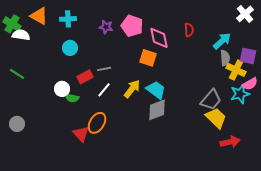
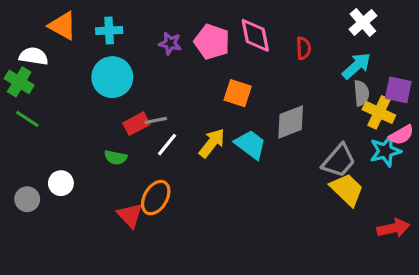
white cross: (245, 14) -> (363, 22), moved
green cross: (12, 24) -> (19, 82), moved
pink diamond: (159, 38) -> (255, 35), moved
cyan circle: (70, 48) -> (112, 77), size x1.6
gray line: (104, 69) -> (156, 120), moved
white circle: (62, 89) -> (61, 183), moved
gray diamond: (157, 110) -> (291, 122), moved
red arrow: (230, 142) -> (393, 228), moved

